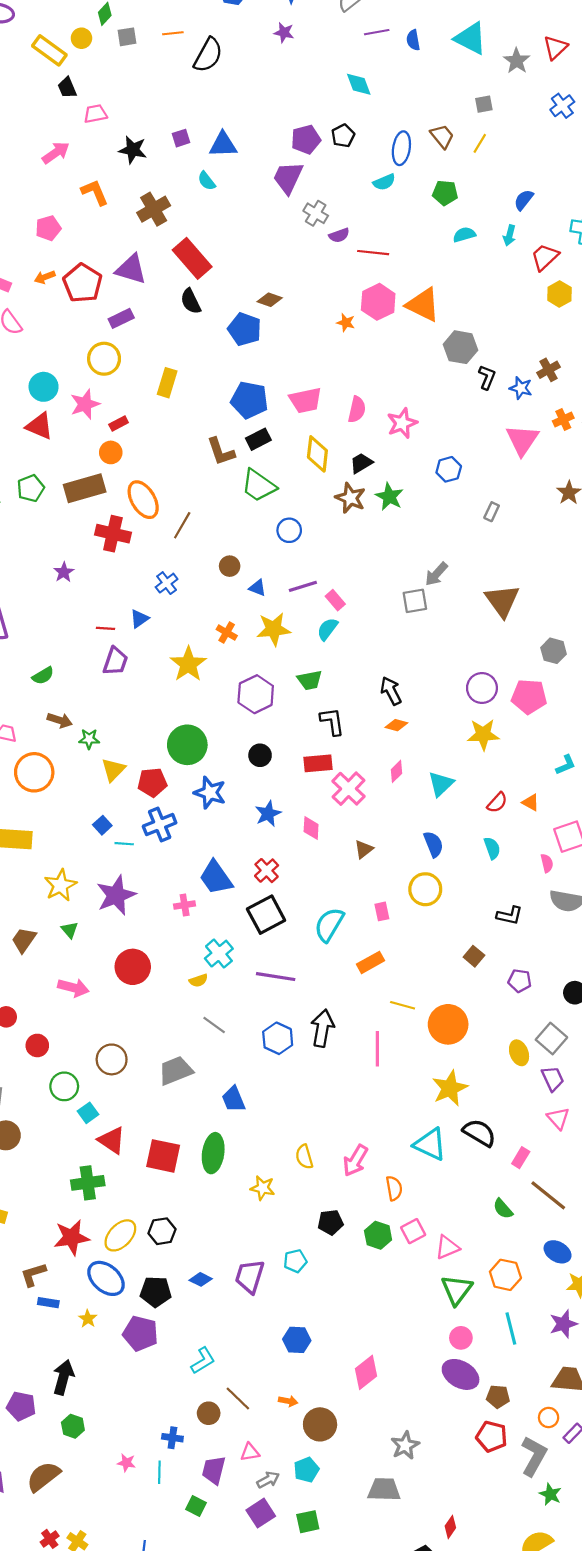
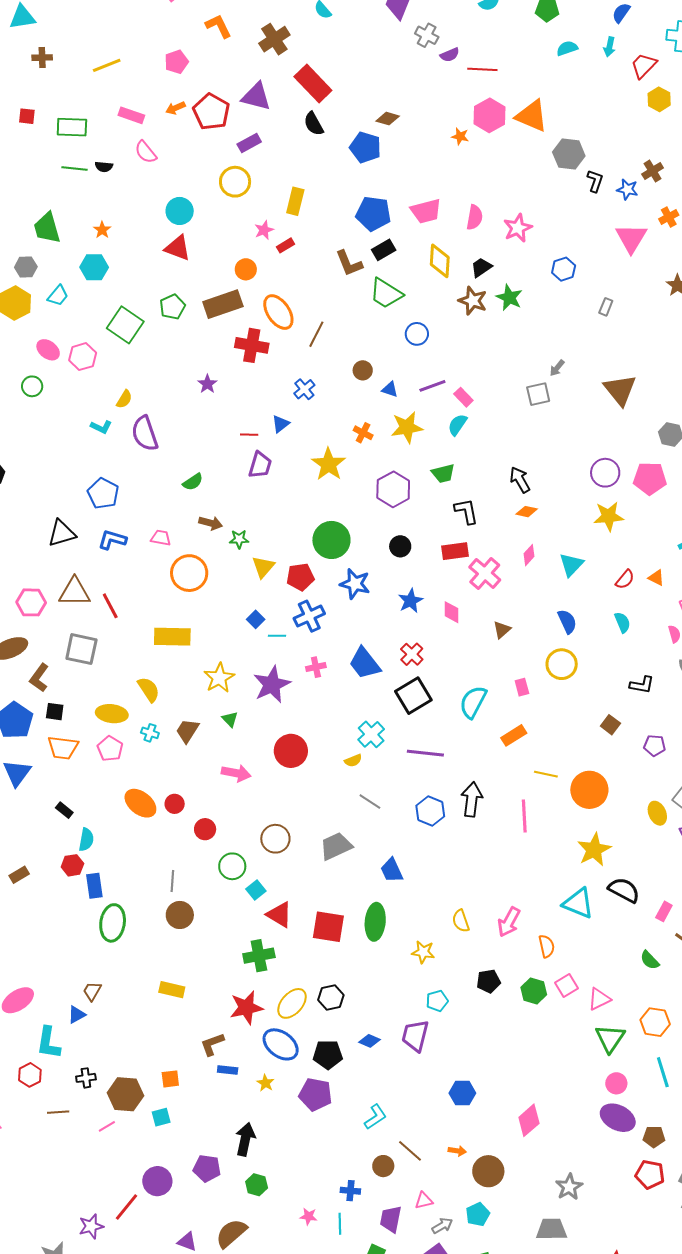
pink star: (85, 404) -> (264, 230), moved, size x0.7
red rectangle: (119, 423) -> (286, 245), moved
gray arrow: (436, 574) -> (557, 368), size x0.7
pink cross: (185, 905) -> (316, 667), moved
cyan pentagon: (295, 1261) -> (437, 1001), moved

